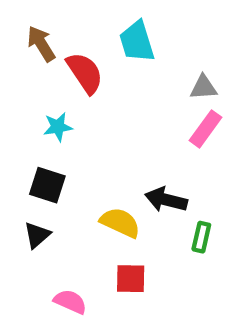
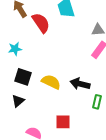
cyan star: (58, 127) -> (15, 49), moved
yellow semicircle: (120, 223) -> (51, 82), moved

